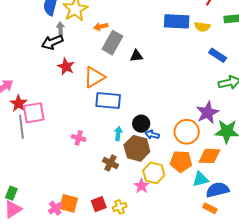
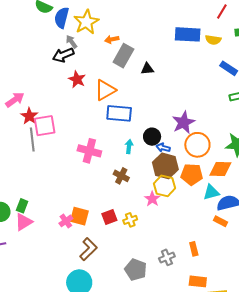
gray arrow: (60, 29) -> (71, 42), turned -32
purple star: (207, 113) -> (183, 122), moved
pink cross: (79, 138) -> (89, 151), size x1.6
brown hexagon: (137, 148) -> (165, 166), moved

